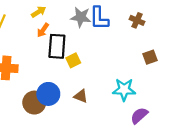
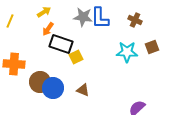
black rectangle: (57, 46) -> (61, 44), turned -75
brown square: (150, 57) -> (152, 47), moved
cyan star: (124, 90) -> (127, 52), moved
brown circle: (34, 103) -> (40, 82), moved

